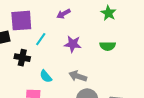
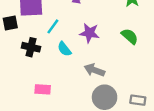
green semicircle: (108, 46) -> (130, 36), turned -140
cyan semicircle: (46, 76) -> (64, 49), moved

